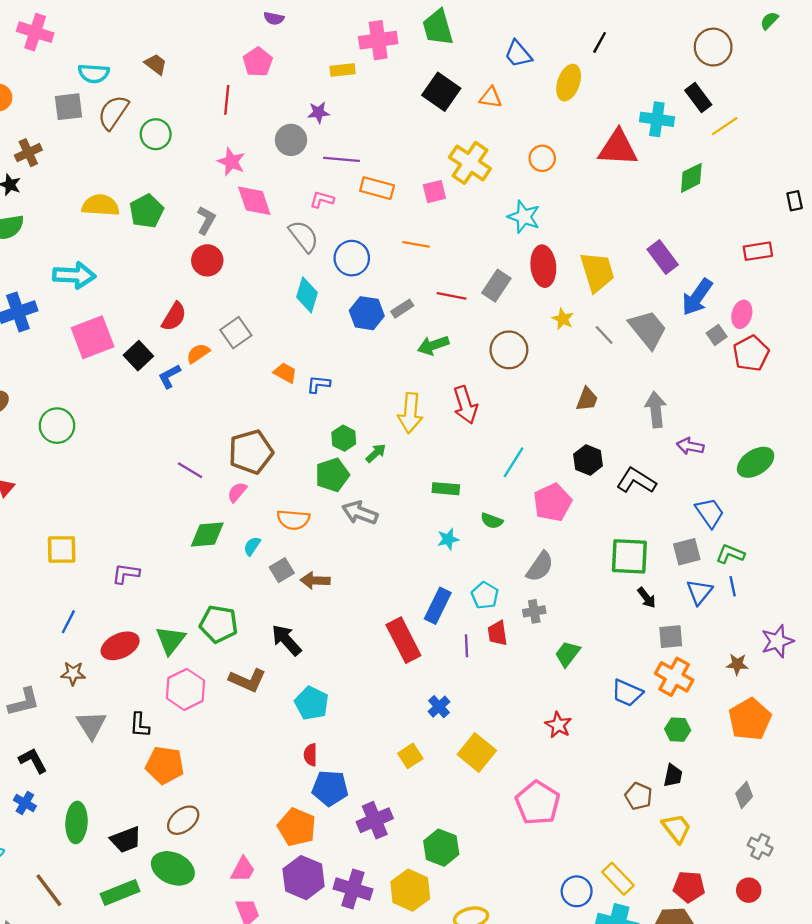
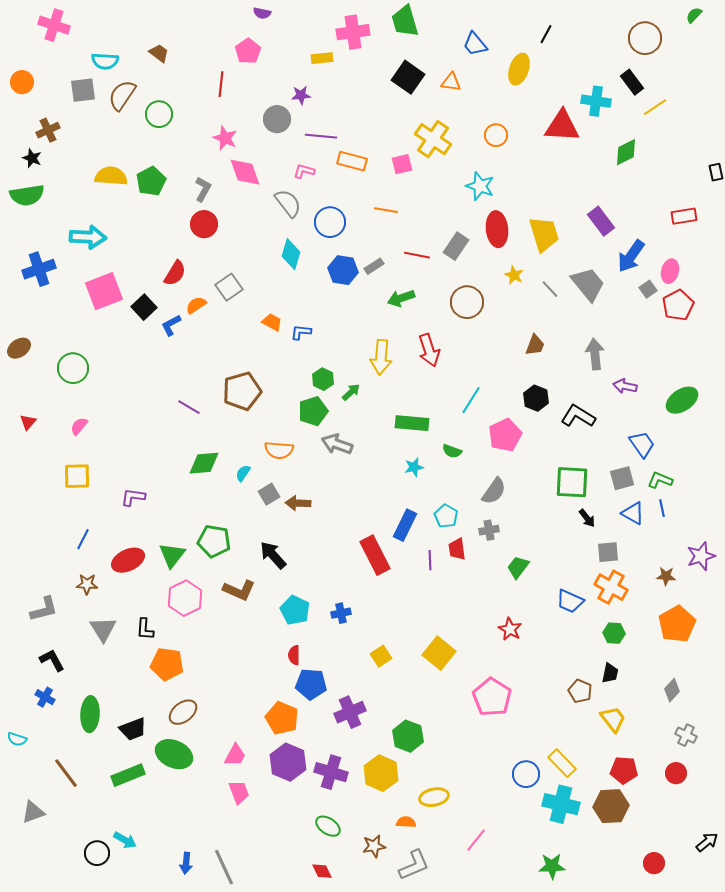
green rectangle: (446, 489) -> (412, 423), size x1.4
pink semicircle: (237, 492) -> (79, 426), moved
blue triangle: (699, 592) -> (633, 513), turned -40
blue cross: (439, 707) -> (341, 613), moved, turned 30

